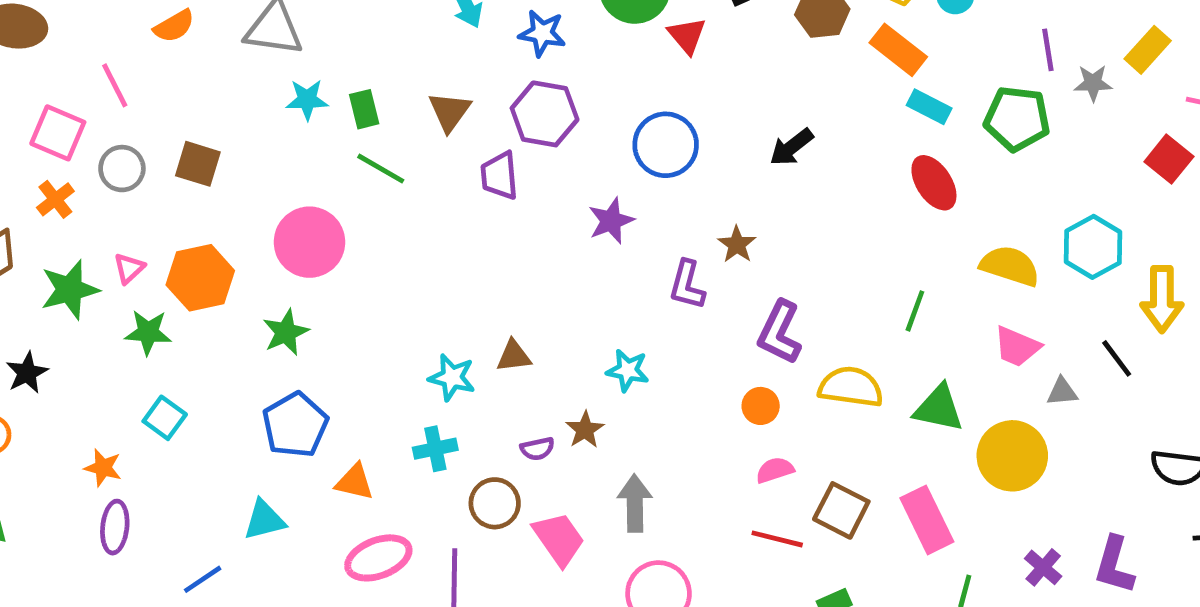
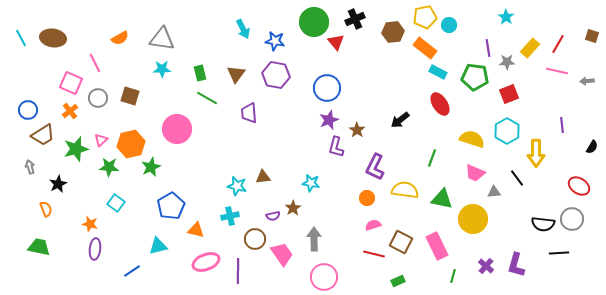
cyan star: (307, 100) -> (162, 69), moved
black arrow: (791, 147) -> (400, 120), moved
red square: (1169, 159) -> (509, 94), moved, turned 30
purple trapezoid: (499, 176) -> (249, 113), moved
purple star: (611, 221) -> (329, 120), moved
green star: (286, 332) -> (151, 167), moved

